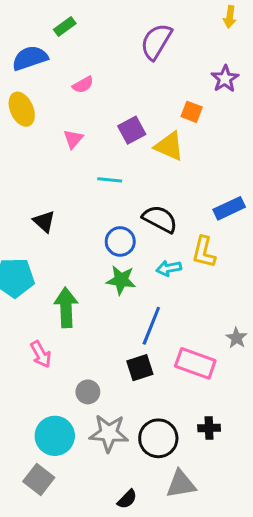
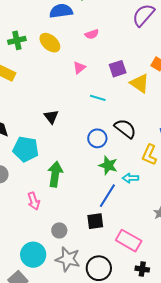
yellow ellipse: (22, 109) -> (50, 43), turned -35
cyan arrow: (169, 268) -> (130, 178), moved
green star: (121, 280) -> (108, 165), moved
pink rectangle: (195, 363) -> (129, 241), moved
black cross: (209, 428) -> (142, 269), moved

